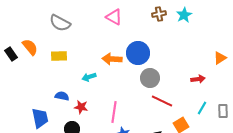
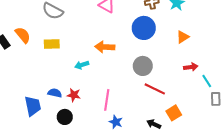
blue circle: (138, 53) -> (144, 28), moved
orange triangle: (220, 58) -> (183, 37), moved
blue semicircle: (62, 96) -> (55, 93), moved
cyan line: (202, 108) -> (207, 81), moved, turned -64

